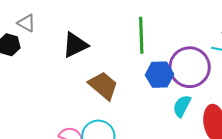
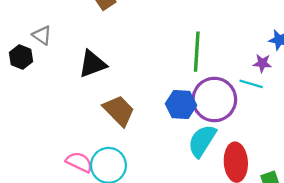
green line: (141, 35) -> (197, 52), moved
cyan semicircle: (182, 106) -> (202, 141), size x1.4

